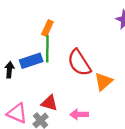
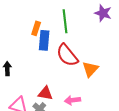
green line: (47, 49) -> (65, 21), moved
blue rectangle: (31, 61) -> (44, 40), moved, turned -60

